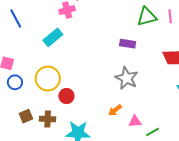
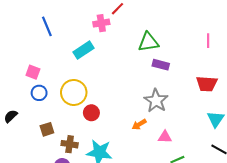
green triangle: (147, 17) -> (148, 42), moved
orange arrow: (115, 110) -> (139, 124), moved
brown cross: (48, 119) -> (70, 144), moved
pink triangle: (135, 121) -> (165, 137), moved

